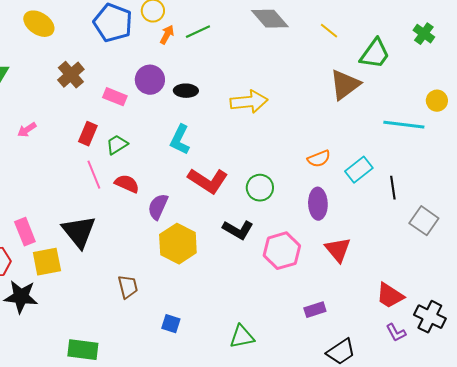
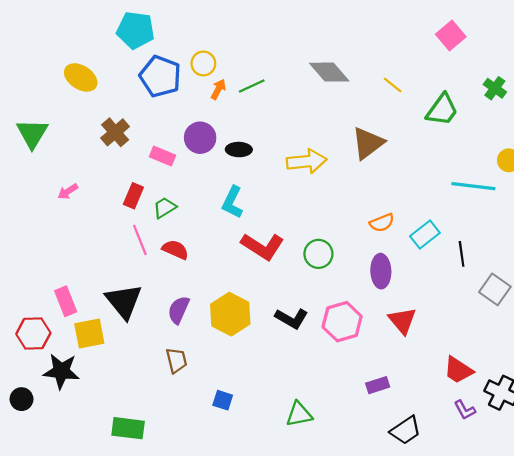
brown triangle: (345, 85) -> (368, 143), moved
purple semicircle: (158, 207) -> (179, 310), moved
black L-shape: (238, 230) -> (292, 318), moved

